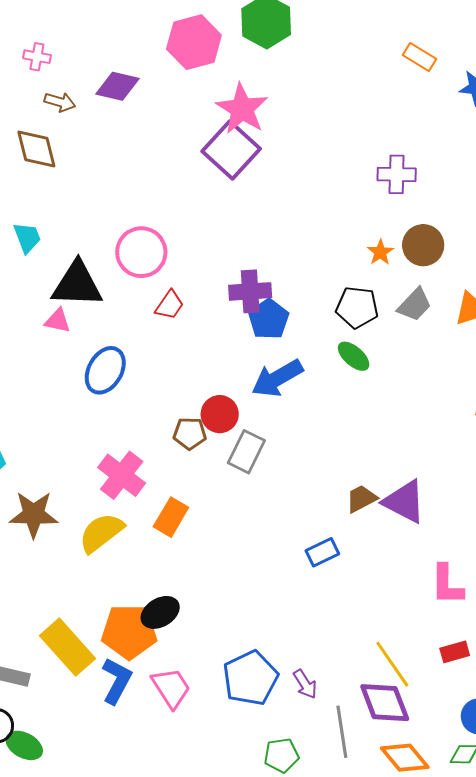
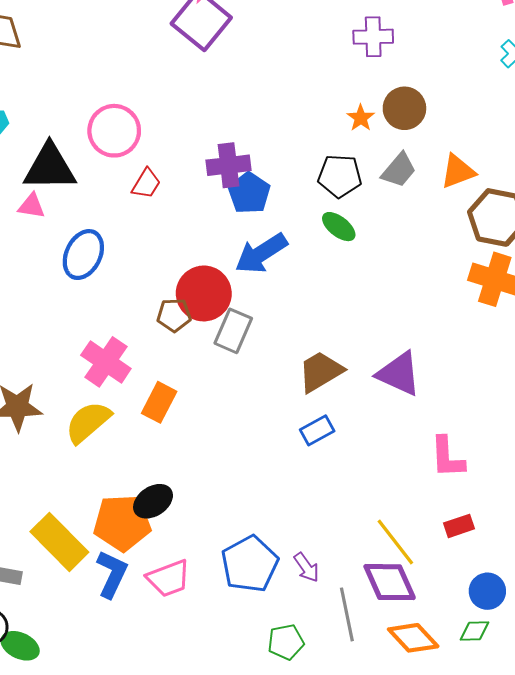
red circle: (220, 414) -> (204, 293), size x1.4
brown trapezoid: (361, 499) -> (321, 372), moved, size x1.4
pink trapezoid: (171, 688) -> (169, 578), turned 105

